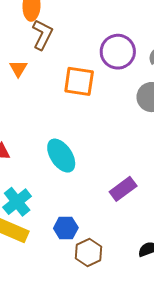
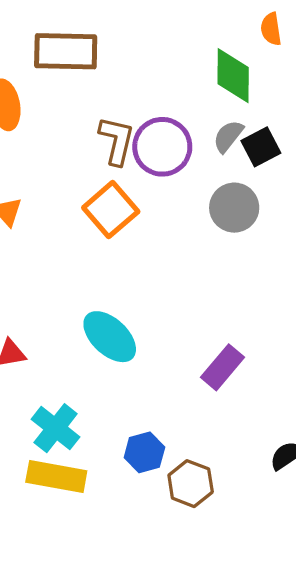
brown L-shape: (42, 35) -> (117, 141), moved
orange square: (79, 81) -> (111, 210), turned -36

